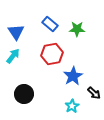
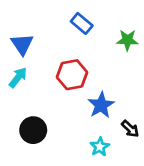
blue rectangle: (50, 24) -> (82, 23), moved
green star: (77, 29) -> (127, 40), moved

